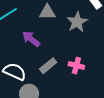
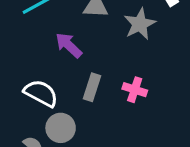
gray rectangle: (48, 66) -> (92, 87), turned -36

